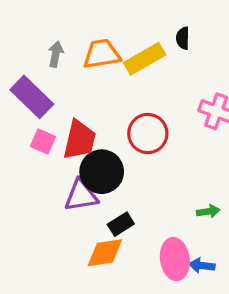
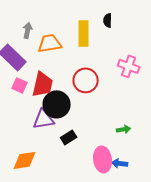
orange trapezoid: (102, 54) -> (50, 43), moved
yellow rectangle: (145, 59) -> (84, 33), turned -60
orange diamond: (105, 253) -> (25, 160), moved

